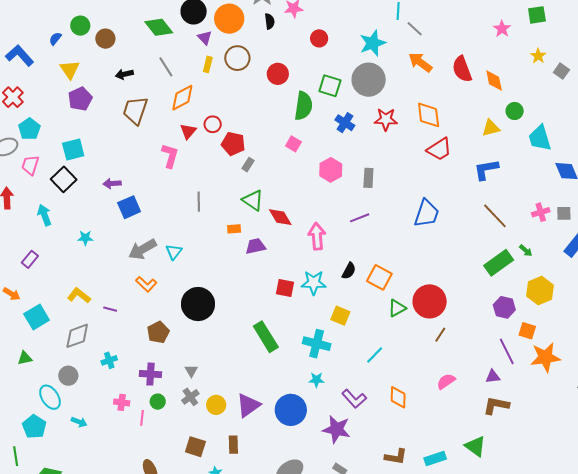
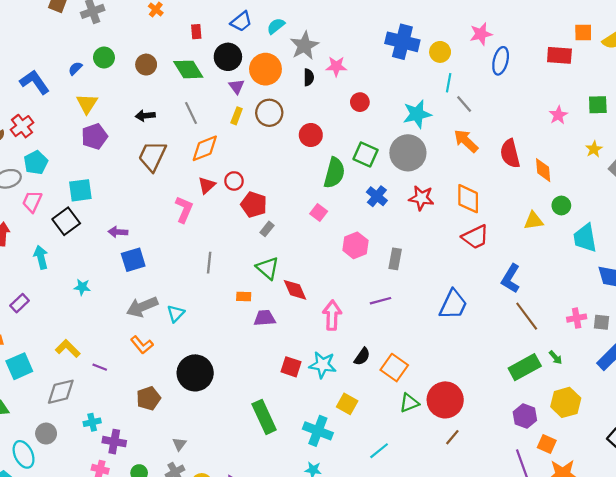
brown circle: (105, 39) -> (146, 65), moved
blue L-shape: (486, 169) -> (511, 279), moved, turned -56
purple cross: (150, 374) -> (114, 442), moved

